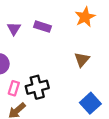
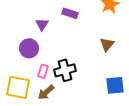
purple triangle: (14, 29) -> (42, 24), moved
blue square: (90, 103) -> (115, 85), turned 36

